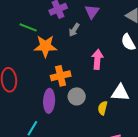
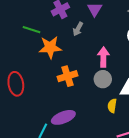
gray circle: (77, 96) -> (103, 79), moved
purple ellipse: (49, 101) -> (63, 117), moved, turned 70

